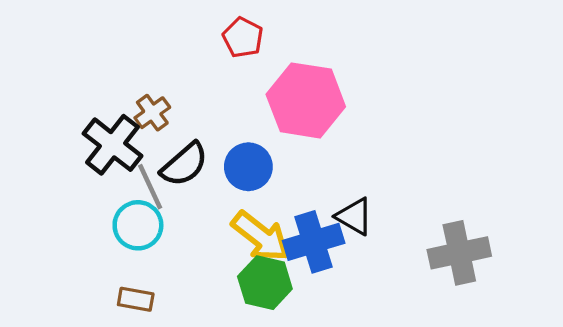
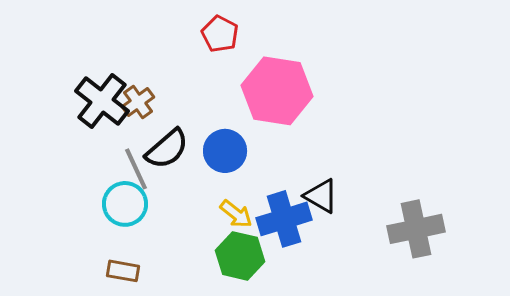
black cross: (113, 145) -> (102, 101), moved
yellow arrow: (261, 236) -> (236, 214), size x0.6

